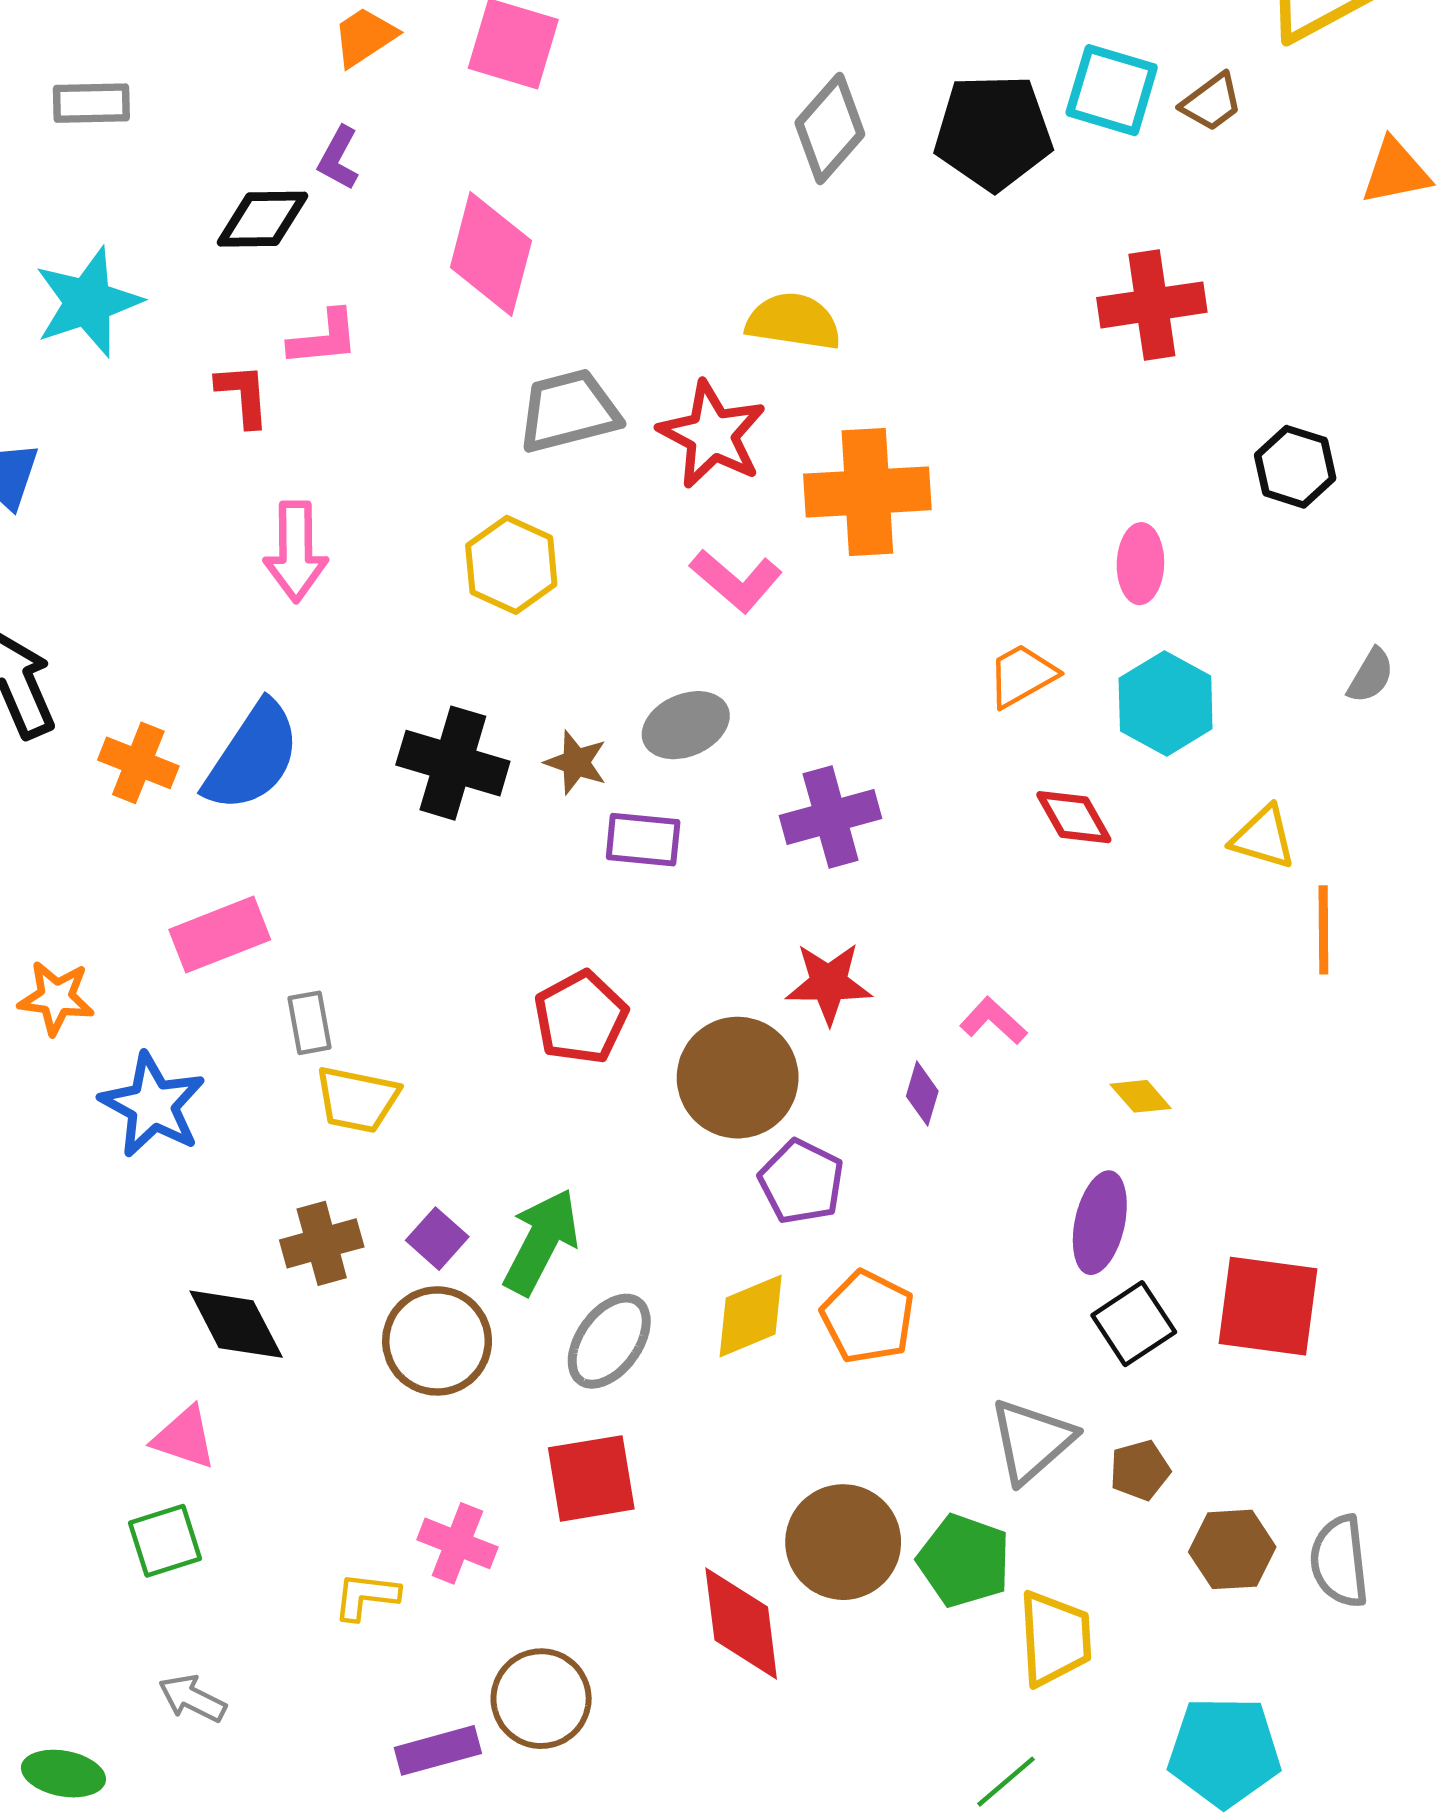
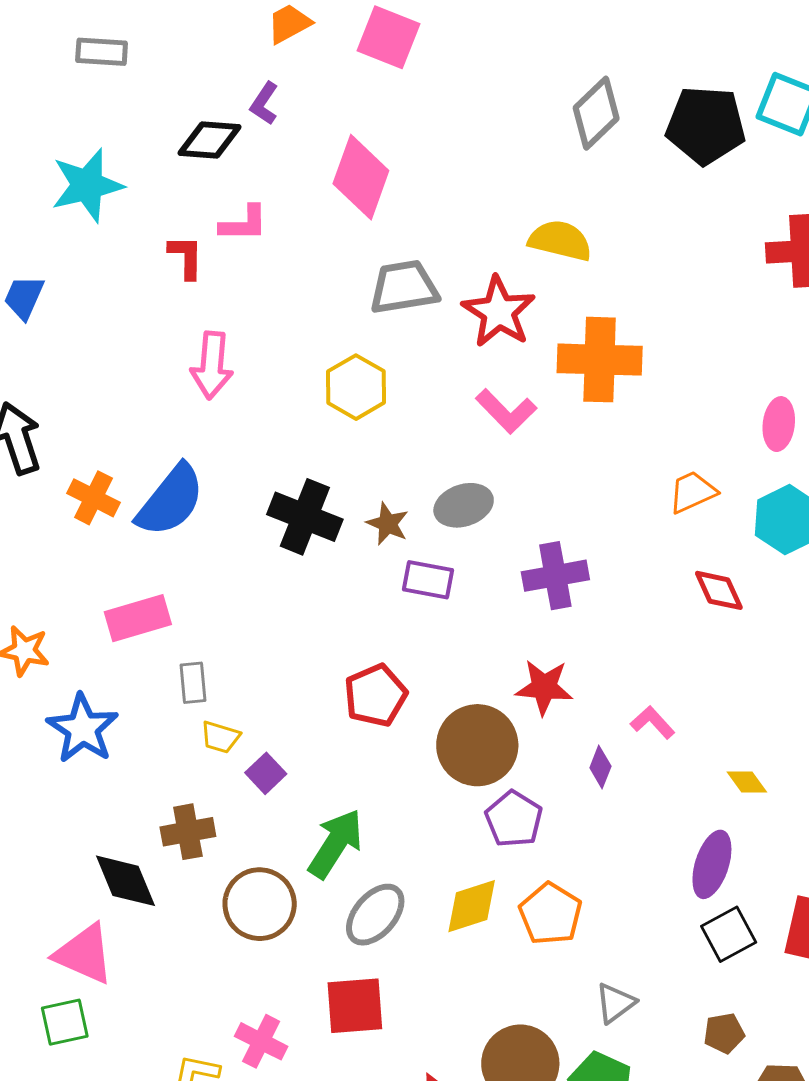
yellow trapezoid: (357, 1099) -> (220, 737), size x0.7
purple square: (437, 1239) -> (266, 773), moved
pink triangle: (184, 1438) -> (84, 954), size x1.4
gray triangle: (1032, 1441) -> (615, 1003), moved, size x0.7

